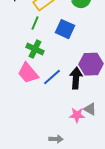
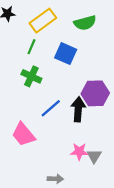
pink trapezoid: (28, 73) -> (23, 134), moved
gray triangle: (90, 109) -> (94, 156), moved, turned 32

